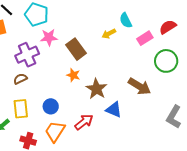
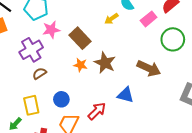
brown semicircle: (20, 79) -> (39, 73), moved
brown star: (96, 89) -> (105, 63), moved

